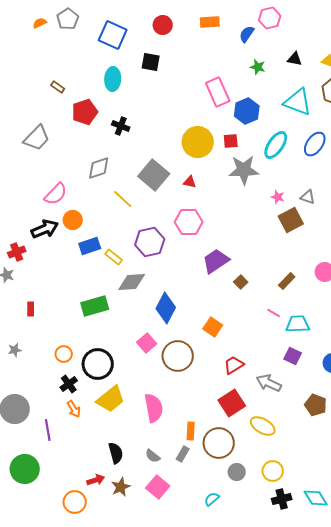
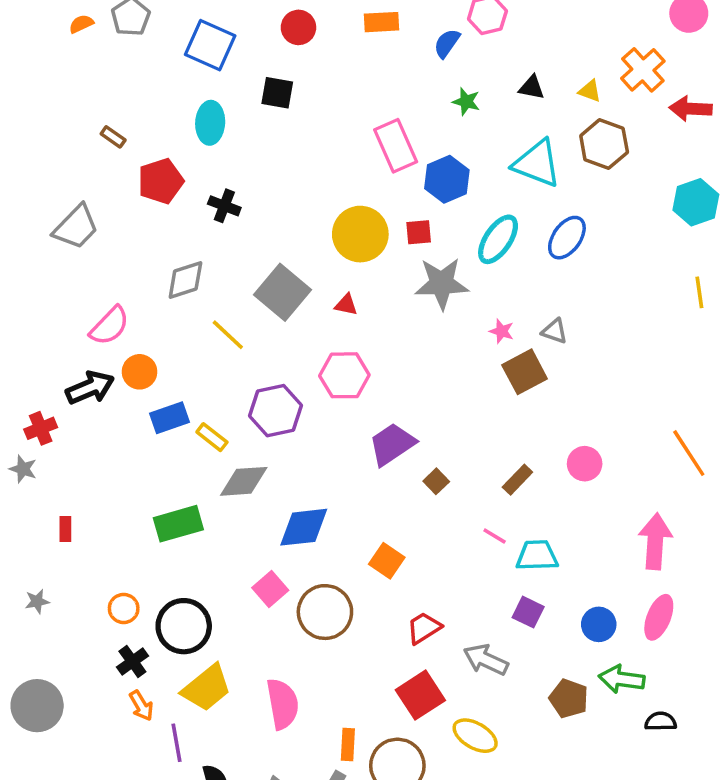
blue diamond: (166, 308) -> (304, 527), turned 56
purple line: (48, 430) -> (177, 743), moved

